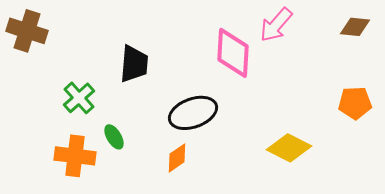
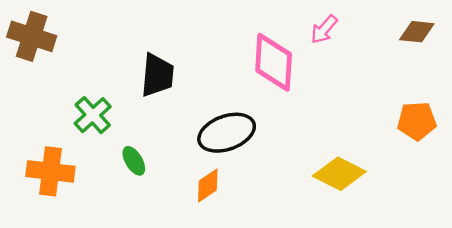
pink arrow: (276, 25) -> (324, 29), size x0.7
orange cross: (75, 156) -> (50, 171), moved

